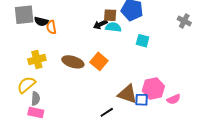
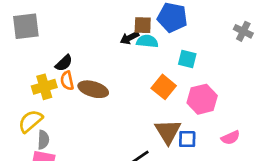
black semicircle: (41, 21) -> (64, 63), moved, turned -56
orange semicircle: (51, 27) -> (67, 81), moved
orange square: (99, 61) -> (164, 87), moved
pink hexagon: (153, 89) -> (202, 99), moved
brown triangle: (127, 94) -> (168, 132), turned 40

